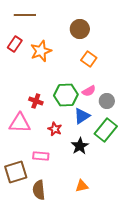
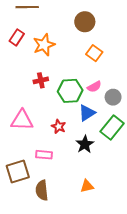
red cross: (36, 101) -> (41, 80), moved, turned -32

